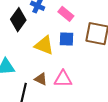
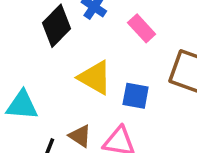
blue square: (66, 39) -> (136, 96), moved

